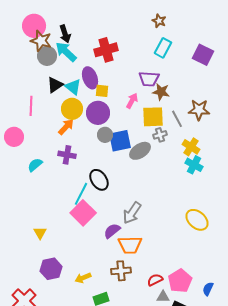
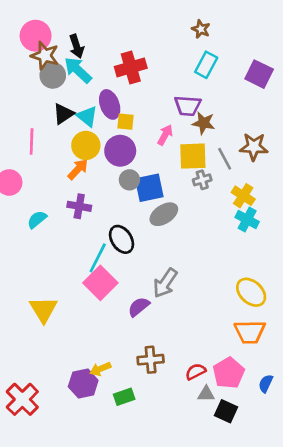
gray ellipse: (140, 151) -> (164, 214), moved
yellow triangle: (40, 233) -> (44, 309), size x1.6
orange trapezoid: (130, 245) -> (250, 332), moved
purple hexagon: (51, 269) -> (83, 383), moved

